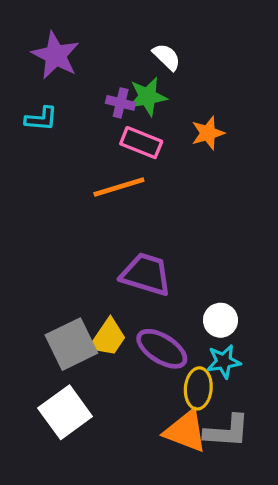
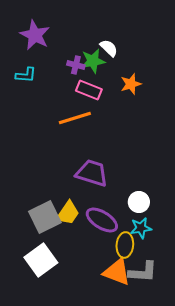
white semicircle: (167, 57) -> (109, 48), moved

